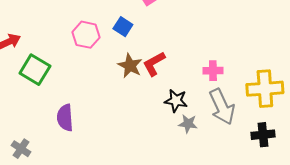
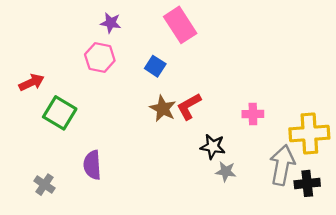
pink hexagon: (86, 35) -> (100, 58), moved
gray arrow: (222, 107) -> (282, 165), moved, turned -144
gray cross: (21, 149) -> (45, 185), moved

